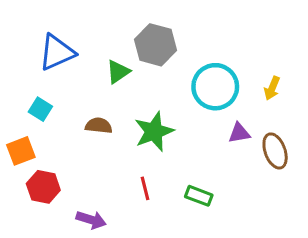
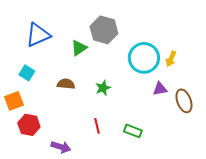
yellow arrow: (272, 88) -> (171, 59), moved
green star: (154, 132) -> (103, 88), size x0.6

